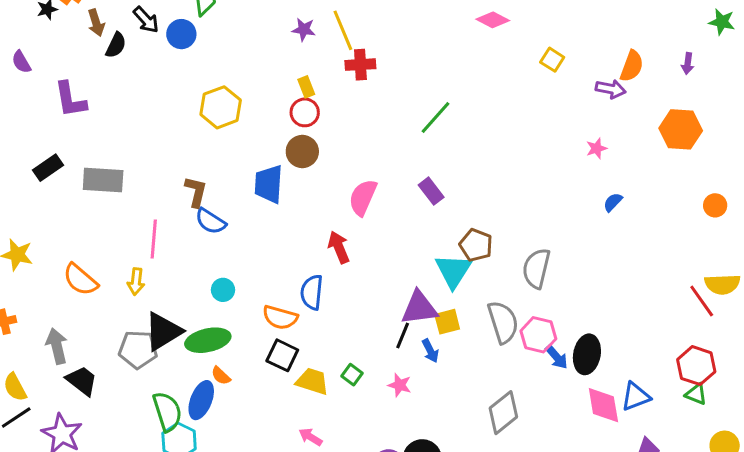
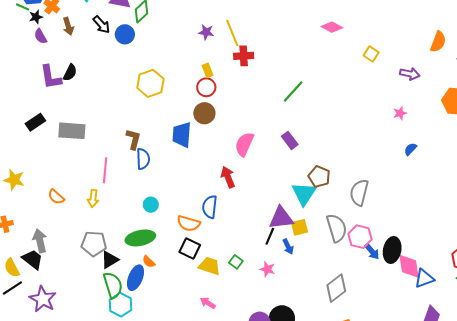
black semicircle: (116, 45) -> (70, 73), moved
purple semicircle: (21, 62) -> (41, 36), moved
orange semicircle: (632, 66) -> (438, 42), moved
blue semicircle: (211, 221) -> (143, 159), turned -125
orange semicircle: (80, 280) -> (56, 197), size x0.7
black triangle: (163, 331) -> (110, 260), moved, size x0.7
black trapezoid: (82, 381) -> (33, 259), moved
pink diamond: (603, 405) -> (409, 266), moved

